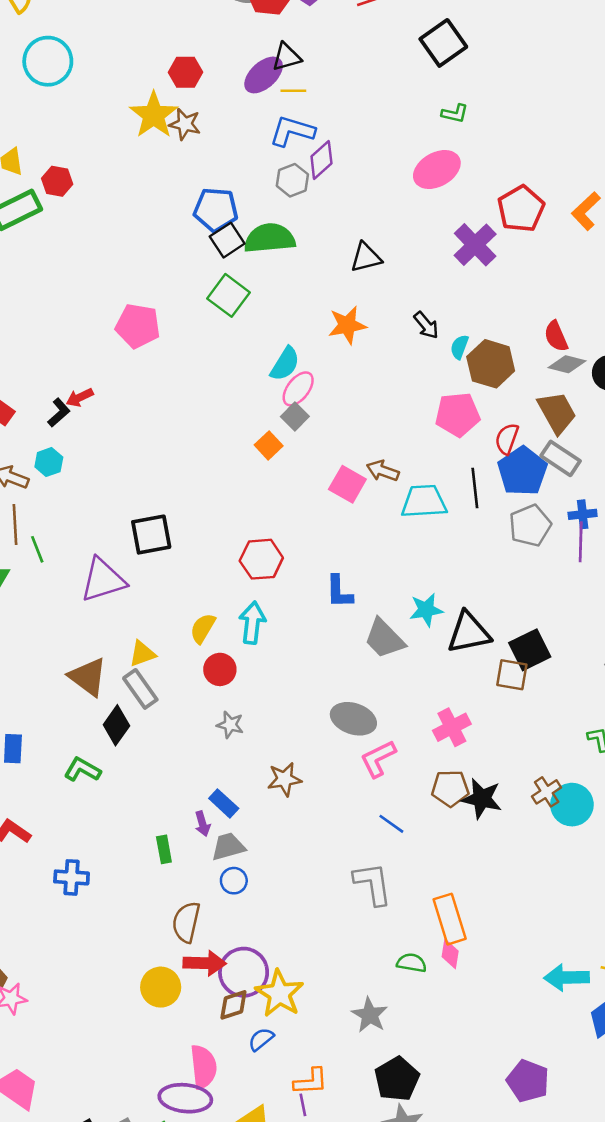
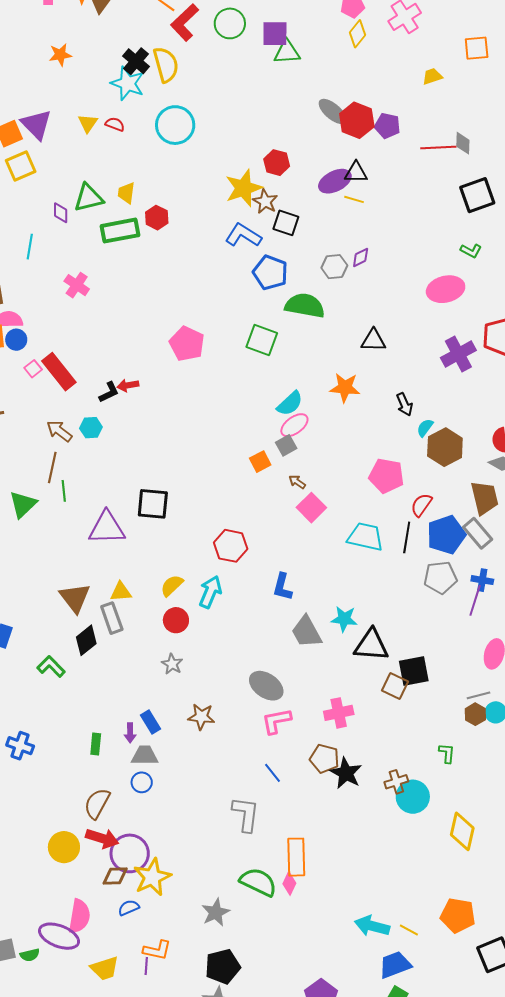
blue L-shape: (292, 131) -> (243, 235), moved
purple diamond: (321, 160) -> (361, 258), size x0.7
black square: (227, 240) -> (286, 223), moved, turned 36
green square: (229, 295) -> (262, 340), turned -32
pink pentagon: (458, 415) -> (386, 476), moved
red semicircle: (507, 439) -> (421, 505), moved
brown arrow: (383, 471) -> (297, 482), moved, size x0.7
green semicircle: (412, 963) -> (258, 882), size x1.6

